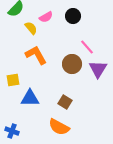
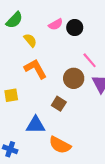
pink semicircle: (46, 17) -> (56, 24), moved
blue triangle: (30, 98) -> (36, 125), moved
brown square: (65, 102) -> (59, 104), moved

